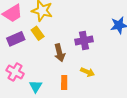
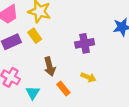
brown arrow: (59, 53) -> (50, 66), moved
orange rectangle: (64, 83) -> (63, 89), turned -40

